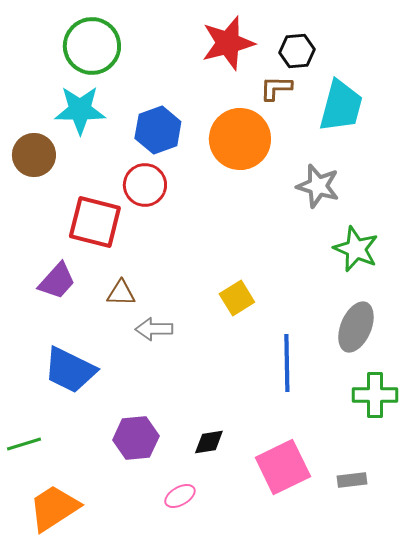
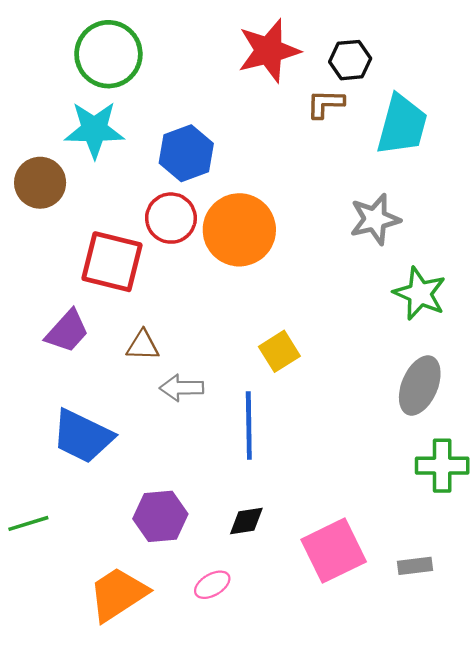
orange circle: (240, 139) -> (239, 230), moved
gray star: (318, 186) -> (375, 219), turned -30
blue line: (287, 363) -> (249, 426), moved
orange trapezoid: (54, 508) -> (118, 594), moved

